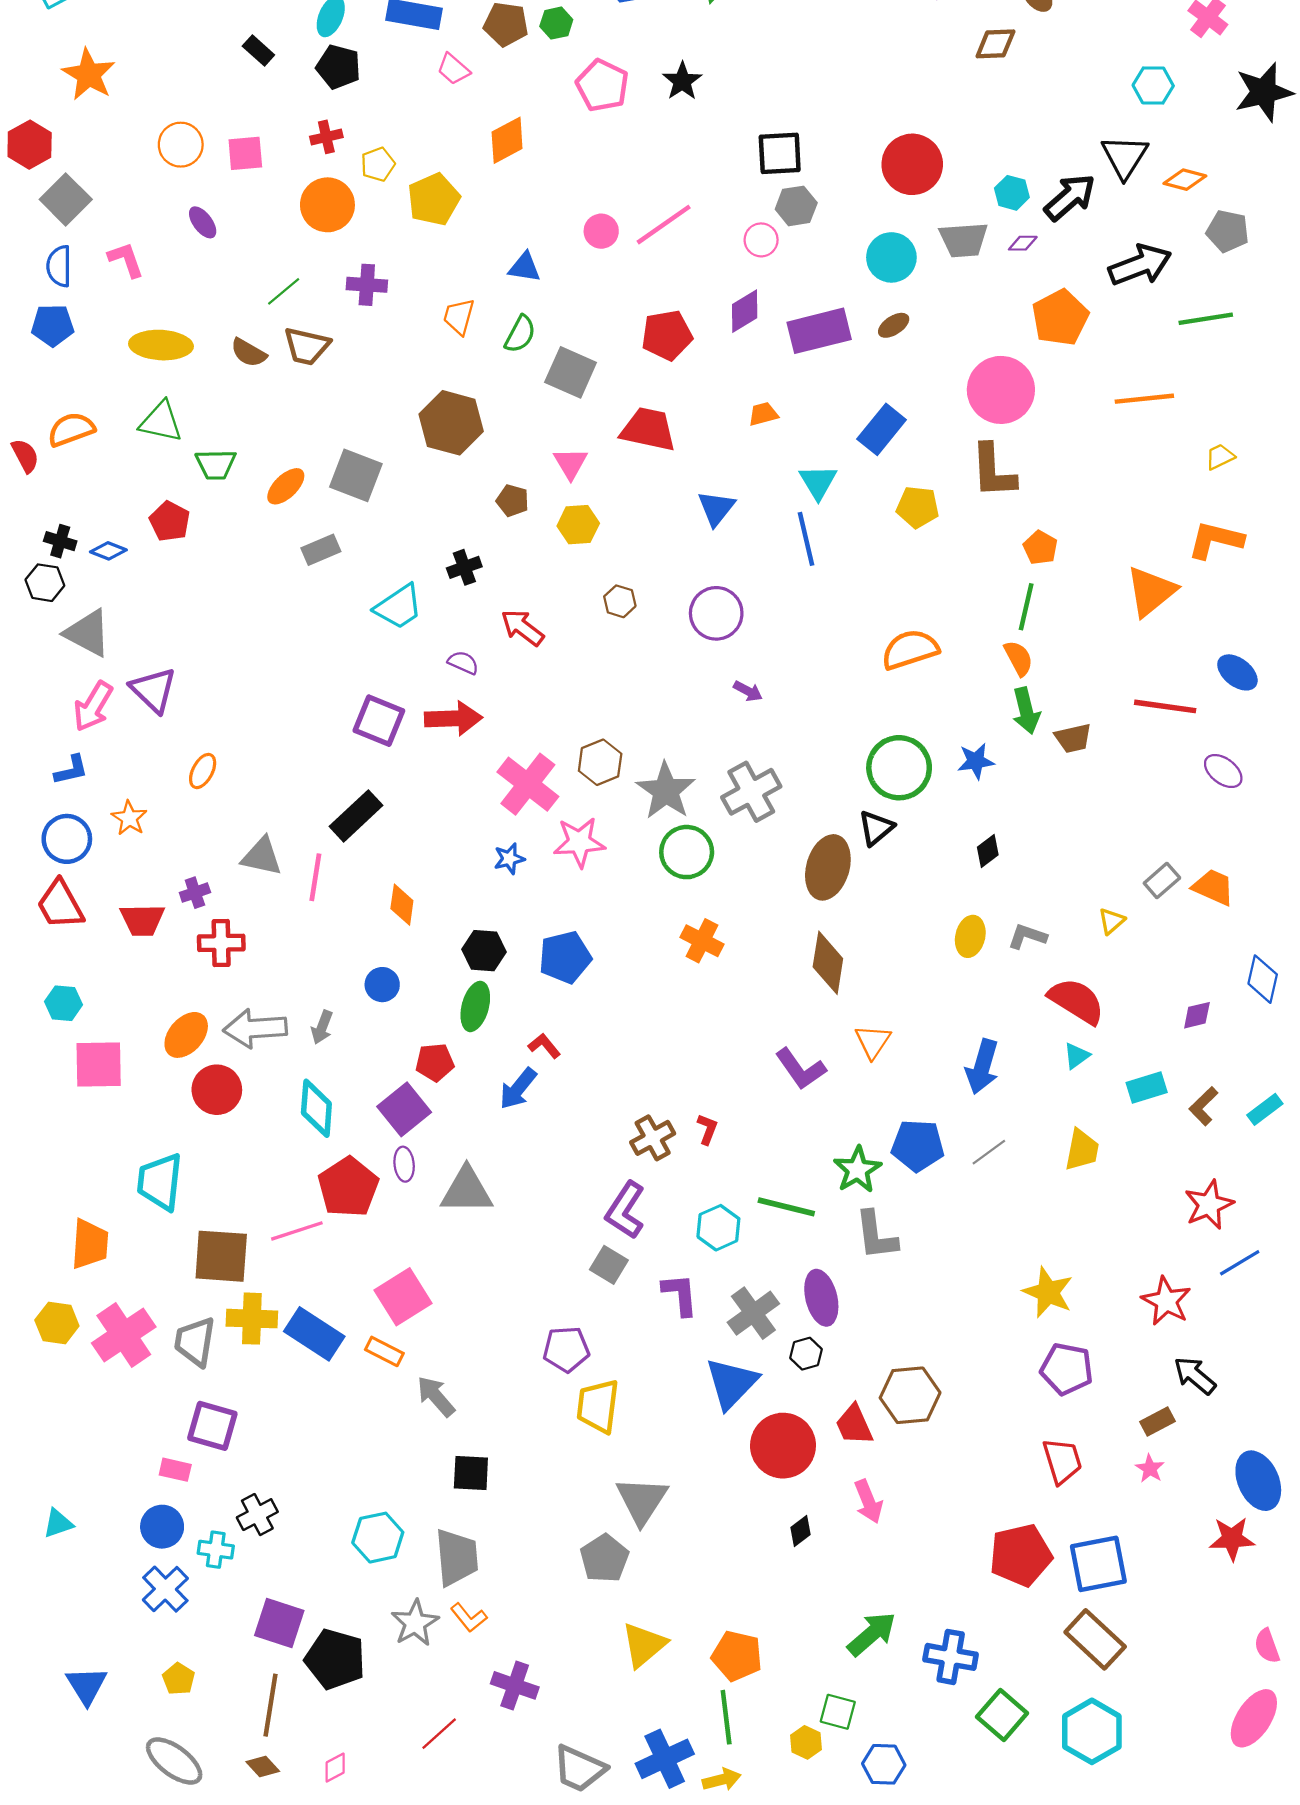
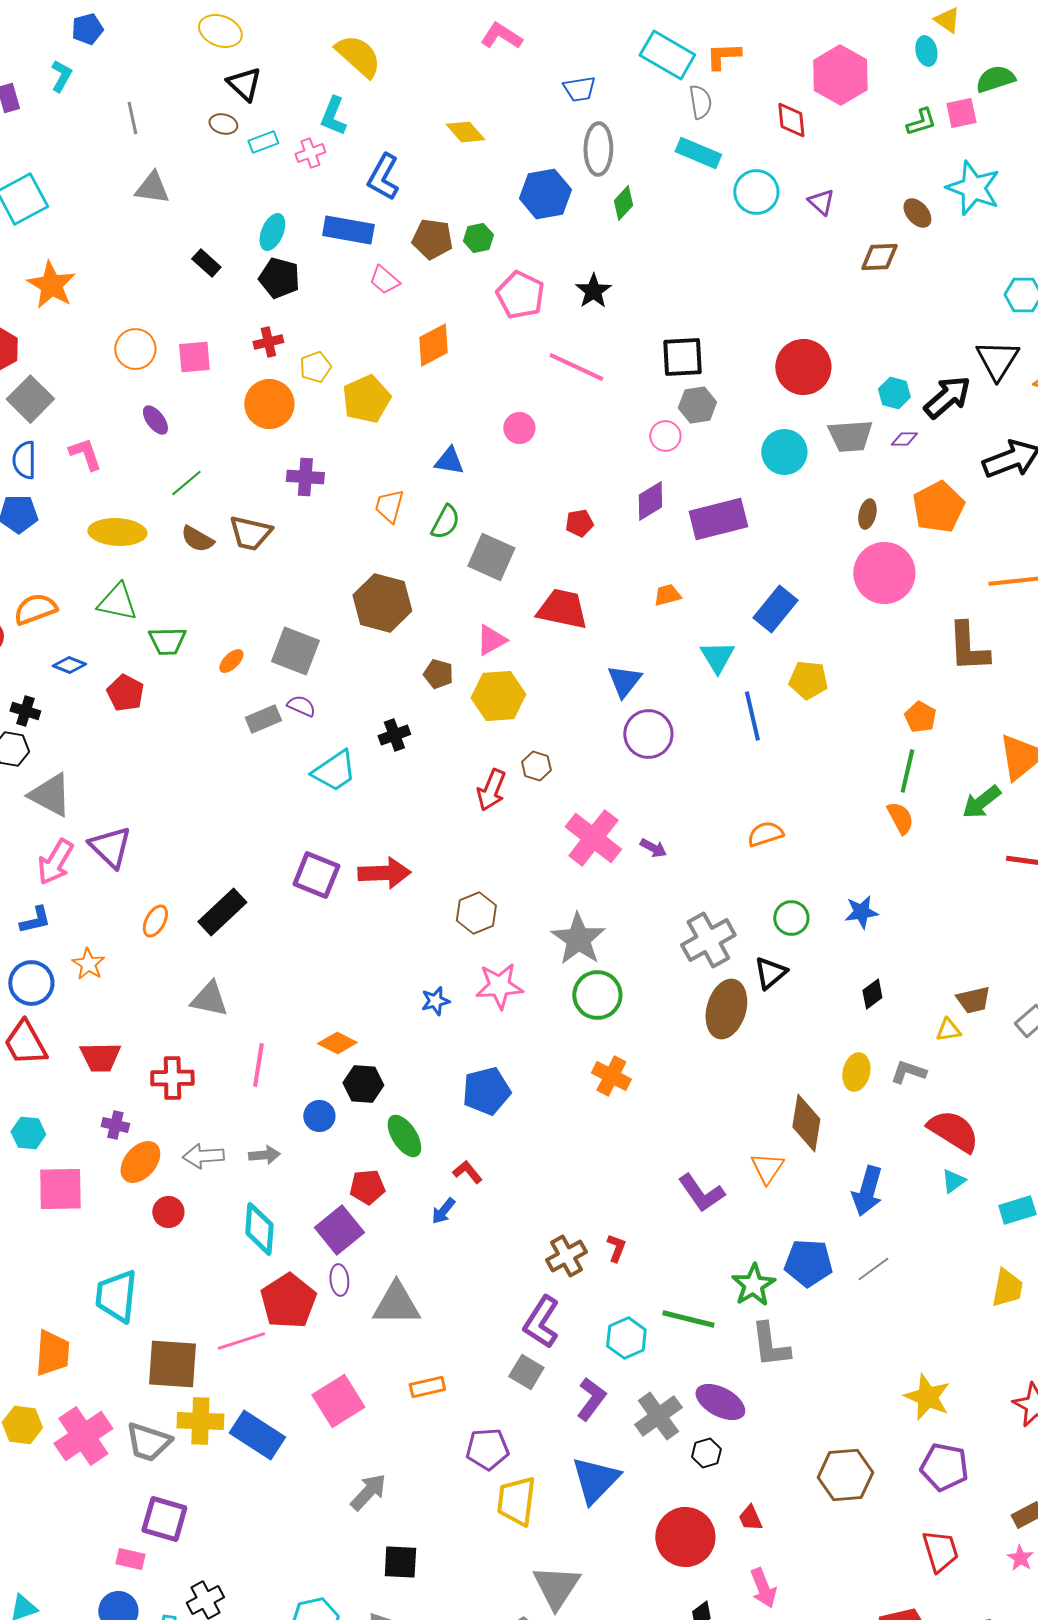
pink line: (664, 225) -> (576, 367), moved, turned 60
green line: (284, 291) -> (186, 483), moved
brown ellipse: (894, 325) -> (867, 514), moved, turned -44
red pentagon: (667, 335) -> (579, 523), size x0.6
pink triangle: (571, 463) -> (491, 640), turned 32
brown L-shape: (993, 471) -> (968, 647), moved
orange ellipse: (286, 486) -> (231, 661), size x0.7
yellow hexagon: (578, 525) -> (498, 696), size x1.4
blue line: (806, 539) -> (752, 716), moved
blue diamond: (108, 551) -> (69, 665), moved
purple circle: (716, 613) -> (648, 734), moved
red arrow: (522, 628) -> (491, 790), moved, turned -105
orange semicircle: (910, 649) -> (765, 834), moved, size x0.7
purple semicircle: (463, 663) -> (301, 706), moved
green arrow: (1026, 711) -> (981, 802), moved, turned 66
brown trapezoid: (1073, 738) -> (973, 1000), moved
brown hexagon: (600, 762) -> (476, 913), moved
green circle: (899, 768) -> (791, 918), size x0.6
pink cross: (528, 784) -> (593, 838), moved
gray cross: (751, 792) -> (708, 940), moved
black rectangle: (356, 816) -> (222, 912), moved
pink line: (315, 877) -> (258, 1065), moved
purple cross: (195, 893) -> (115, 1125), moved, turned 32
orange diamond: (402, 905) -> (337, 1043), turned -72
yellow triangle: (1112, 921) -> (948, 1030), moved, turned 32
black hexagon: (484, 951) -> (363, 1084), moved
brown diamond: (828, 963) -> (806, 1123), moved
green ellipse: (475, 1006) -> (404, 1136), turned -48
gray arrow: (322, 1027) -> (264, 1155), turned -116
gray arrow: (255, 1028) -> (203, 1156), size x0.7
blue arrow: (518, 1089) -> (443, 1211), size x0.7
red circle: (217, 1090) -> (168, 1212), size x0.7
yellow trapezoid: (1082, 1150) -> (1007, 1288), moved
purple L-shape: (680, 1294) -> (591, 1399), turned 42
purple ellipse: (821, 1298) -> (720, 1402), turned -48
gray trapezoid: (195, 1342) -> (148, 1442), turned -81
orange rectangle: (384, 1351) -> (427, 1387), moved, turned -40
blue triangle: (732, 1383) -> (595, 1480), moved
brown hexagon: (910, 1395) -> (845, 1475), moved
gray arrow: (436, 1396) -> (368, 1492), turned 84
red trapezoid: (854, 1425) -> (750, 1518), size x0.7

